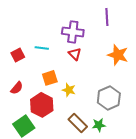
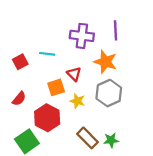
purple line: (107, 17) -> (116, 30), moved
red triangle: (75, 54) -> (74, 74), moved
orange star: (118, 55) -> (105, 62), moved
gray hexagon: (109, 98) -> (109, 93), moved

